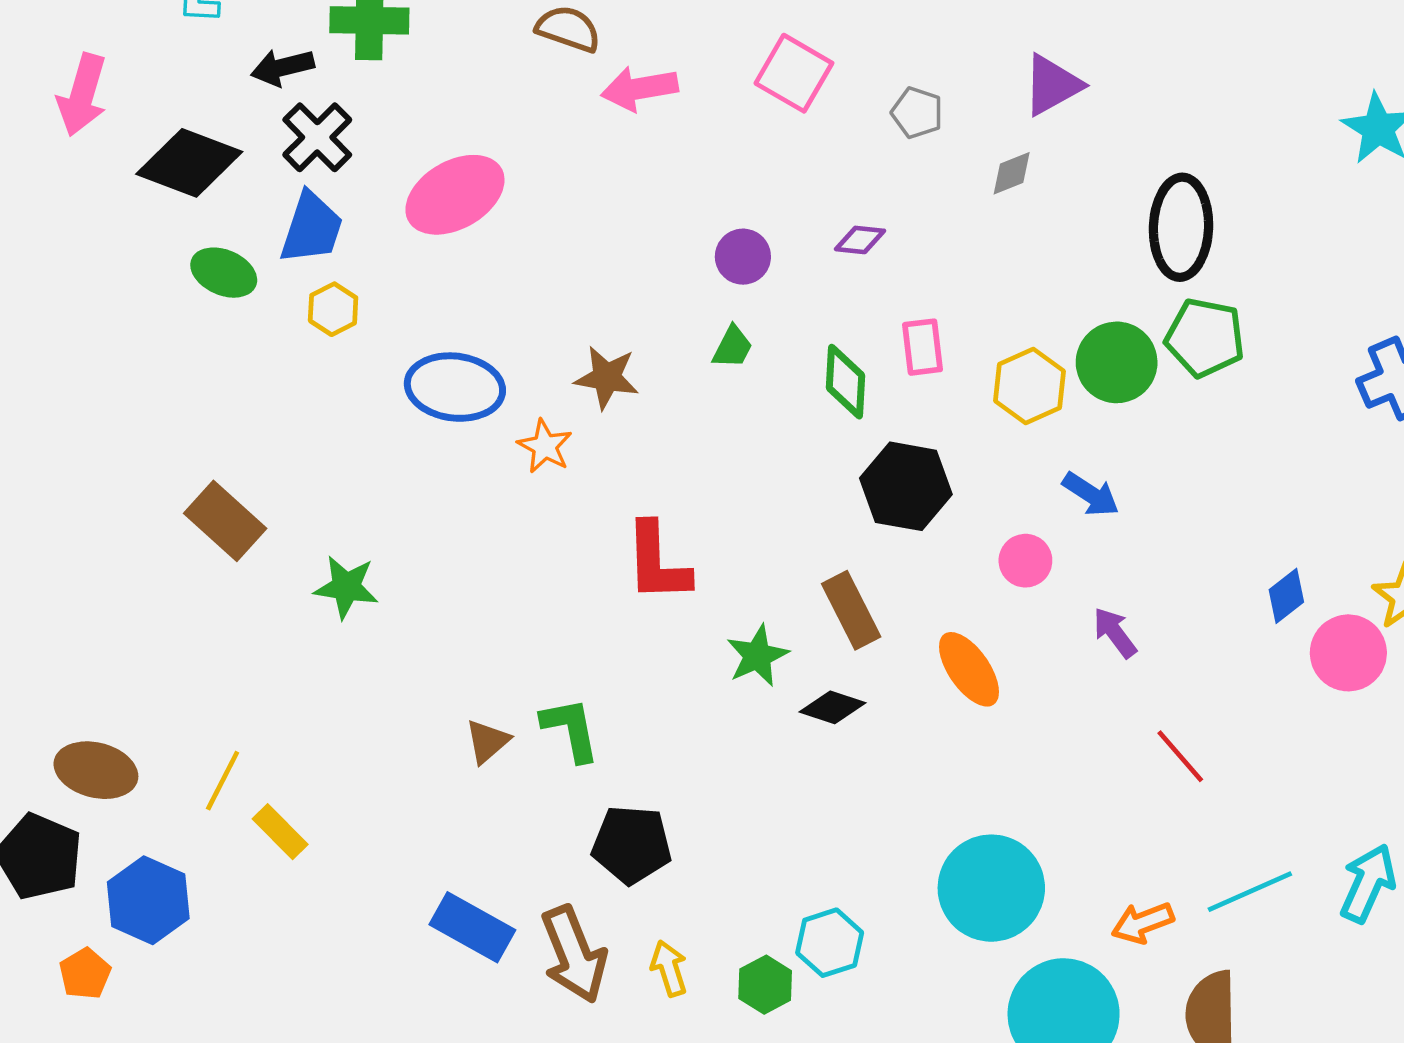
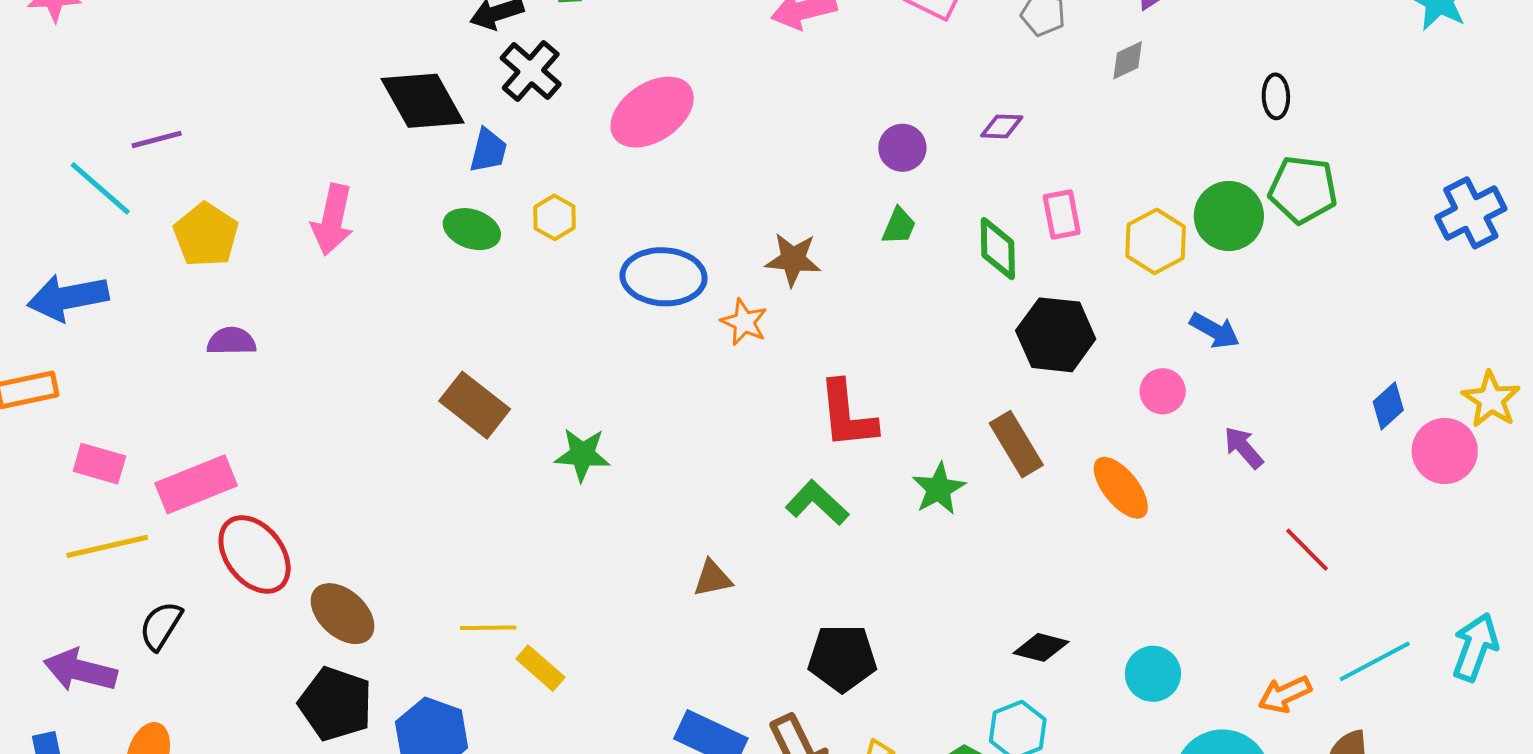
pink arrow: (82, 95) -> (332, 220), moved
black diamond: (189, 163) -> (423, 101), turned 44
black ellipse: (1181, 227) -> (1276, 96), size x0.5
blue trapezoid: (312, 228) -> (488, 151), moved, size x0.7
green ellipse: (224, 273) -> (472, 229), moved
black diamond: (832, 707) -> (1041, 647), moved
green L-shape: (571, 729) -> (817, 503), moved, turned -32
brown triangle: (487, 741) -> (713, 578), turned 33
brown ellipse: (96, 770) -> (343, 614), moved, turned 32
yellow line: (223, 781) -> (488, 628), turned 66
cyan circle: (991, 888) -> (1153, 674), size x0.6

